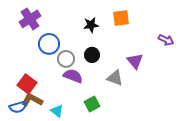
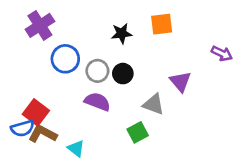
gray circle: (66, 59) -> (97, 71), moved
green square: (92, 104) -> (138, 132), moved
blue semicircle: (18, 107) -> (23, 128), moved

